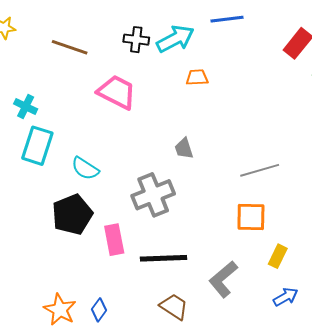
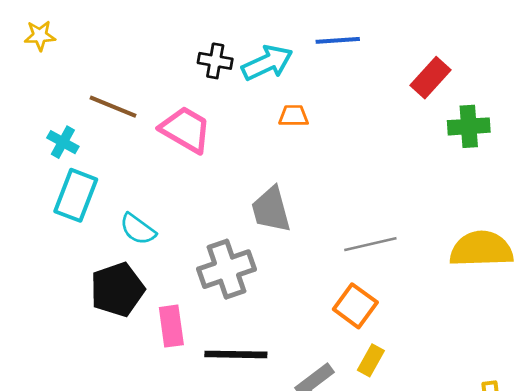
brown line: (70, 47) -> (113, 107), moved
gray trapezoid: (184, 149) -> (271, 210), size x1.6
orange square: (251, 217) -> (355, 306), turned 32
yellow rectangle: (278, 256) -> (371, 360), moved

